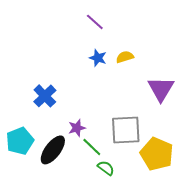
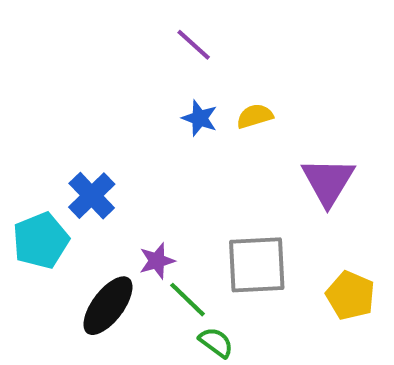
cyan pentagon: (20, 141) -> (41, 240), moved
yellow pentagon: (157, 154) -> (350, 295), moved, size x0.7

